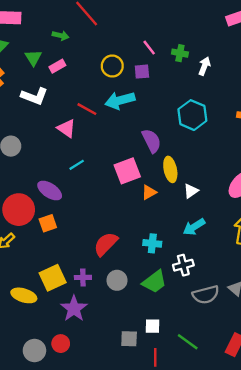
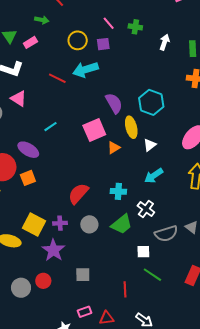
green arrow: (61, 36) -> (42, 20), moved
white arrow: (204, 66) -> (165, 42), moved
cyan hexagon: (192, 115) -> (151, 102), moved
pink triangle: (66, 128) -> (19, 98), moved
white cross: (183, 265) -> (146, 209), turned -36
yellow square: (53, 278) -> (34, 225), turned -35
white square: (153, 326) -> (143, 252), moved
gray square: (129, 339) -> (83, 275), moved

